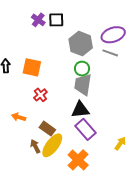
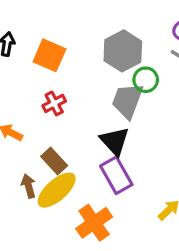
gray hexagon: (81, 44) -> (123, 51), moved
green circle: (82, 69) -> (146, 80), moved
black triangle: (80, 110) -> (115, 141), turned 42

